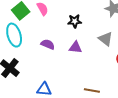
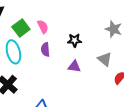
purple semicircle: (48, 44) -> (45, 49), moved, turned -120

